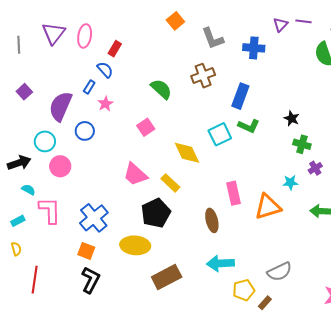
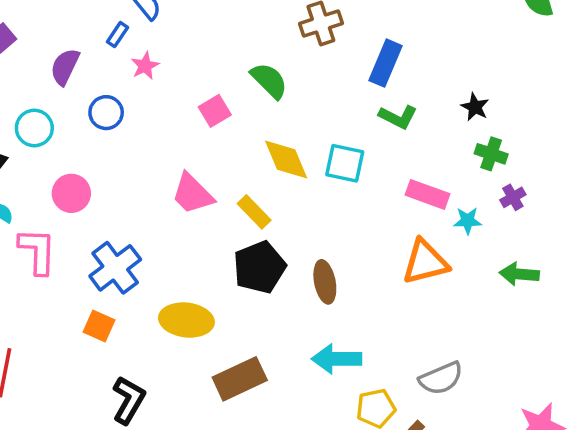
green semicircle: (161, 89) -> (269, 81), moved
purple semicircle: (60, 106) -> (65, 67), size x0.7
cyan square: (220, 134) -> (345, 163), moved, turned 35
pink circle: (60, 166) -> (71, 193), moved
pink rectangle: (234, 193) -> (427, 194), moved, turned -60
black pentagon: (156, 213) -> (259, 267), moved
black L-shape: (91, 280) -> (129, 400), moved

